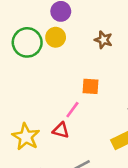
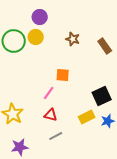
red triangle: (61, 130) -> (51, 115), moved

